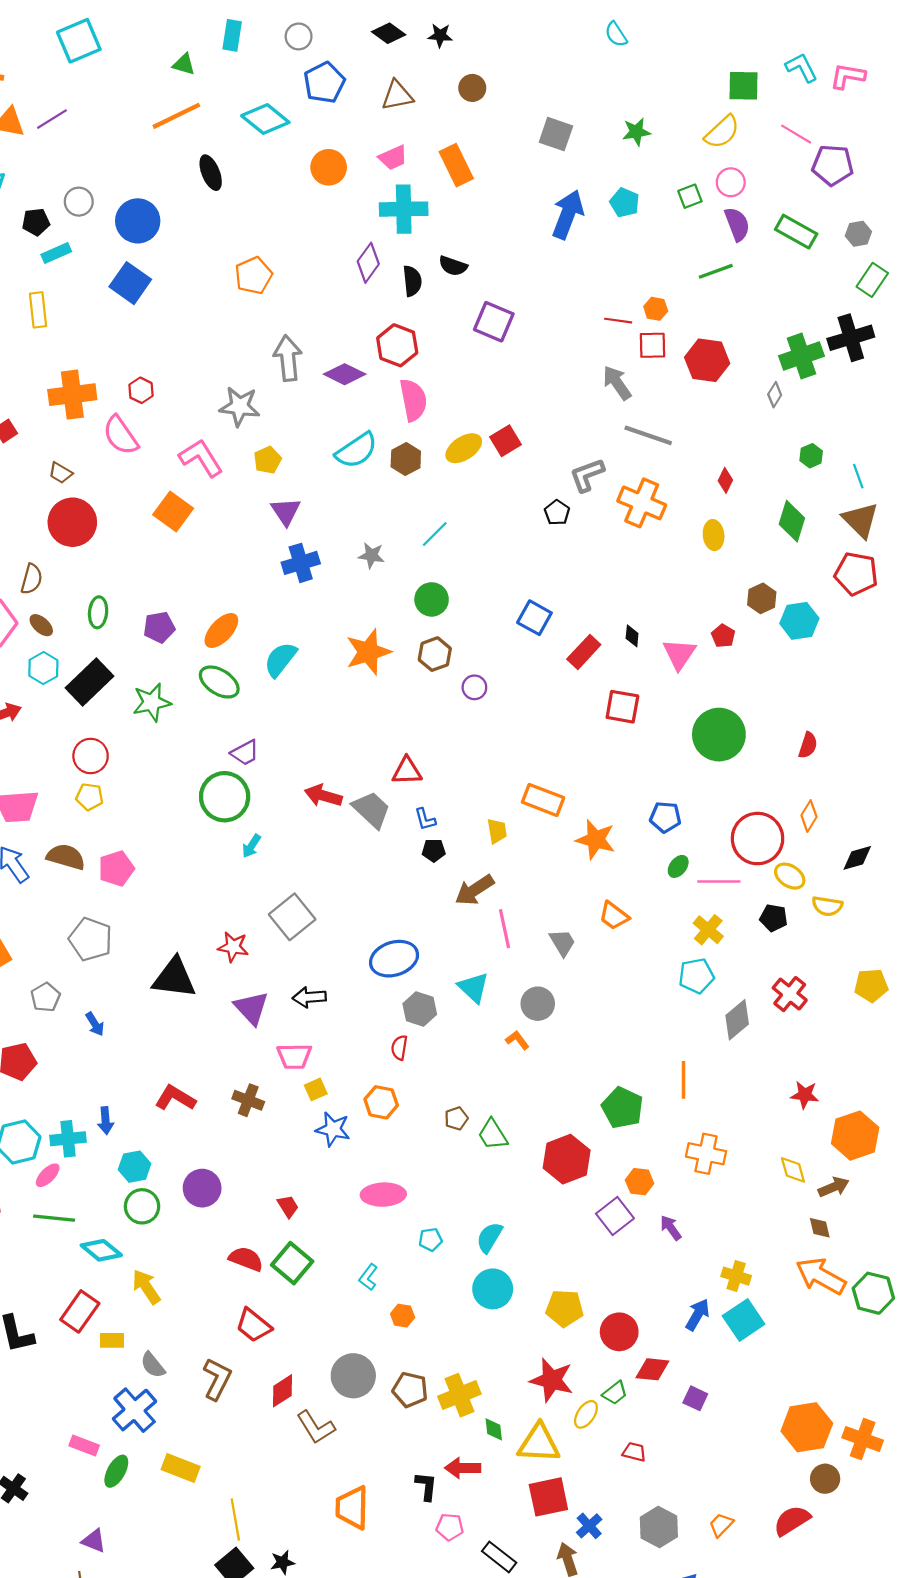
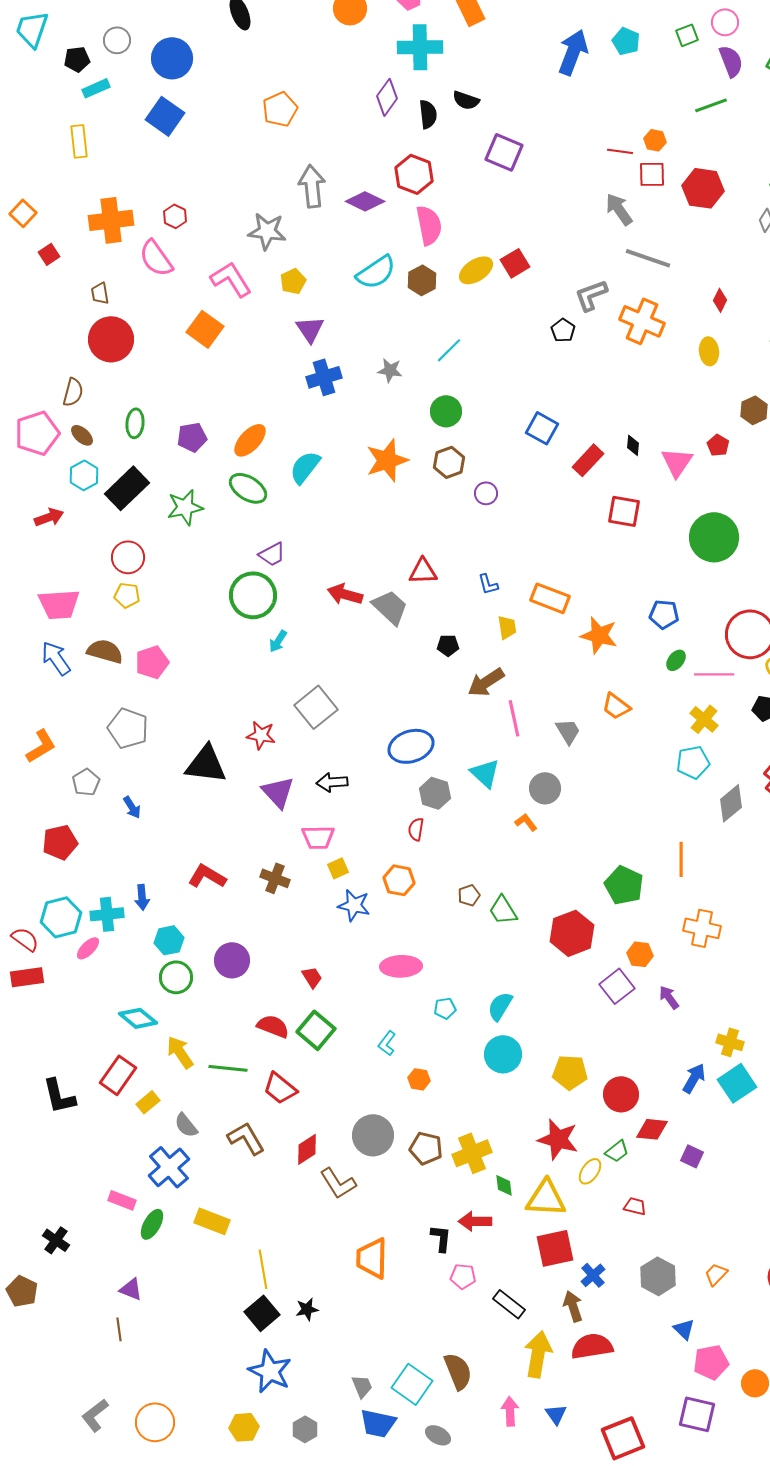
brown trapezoid: (61, 473) -> (100, 293), turned 50
blue L-shape: (425, 819) -> (488, 584), moved
green line: (54, 1218) -> (228, 1068), moved
yellow rectangle: (112, 1340) -> (148, 1102), turned -40
brown L-shape: (217, 1379) -> (246, 1138), turned -57

